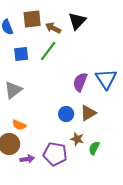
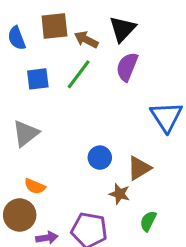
purple semicircle: (80, 82) -> (127, 67), moved
blue circle: (66, 114) -> (100, 158), moved
brown star: (77, 139) -> (119, 194), moved

